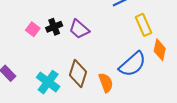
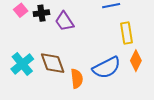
brown diamond: (78, 73) -> (53, 63), turned -52

